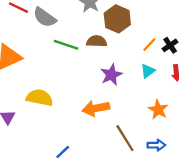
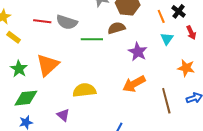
orange line: (149, 45) -> (161, 16), turned -48
brown line: (125, 138) -> (166, 101), turned 35

